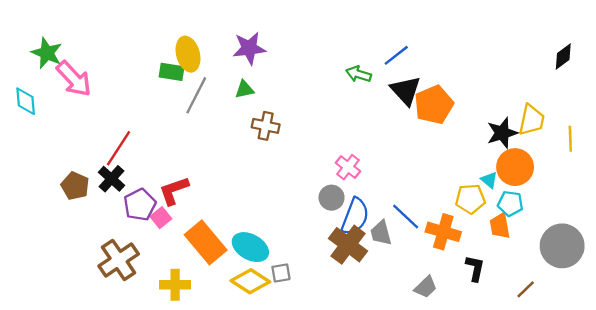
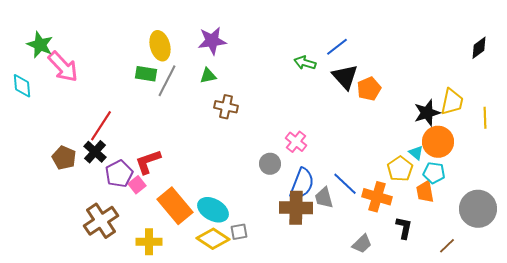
green rectangle: (172, 72) -> (146, 74), moved
orange pentagon: (434, 105) -> (369, 89), size x0.7
gray circle: (332, 198) -> (270, 164), moved
yellow pentagon: (470, 199) -> (400, 169), turned -30
brown cross: (348, 245) -> (296, 208), turned -36

